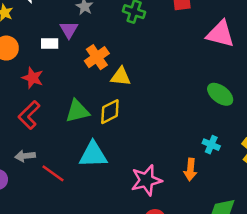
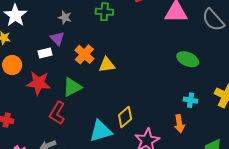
red star: (33, 78) -> (38, 83), size x1.4
green triangle: (77, 111) -> (72, 87), moved
yellow diamond: (110, 112) -> (125, 117), moved
red L-shape: (29, 115) -> (57, 113), moved

